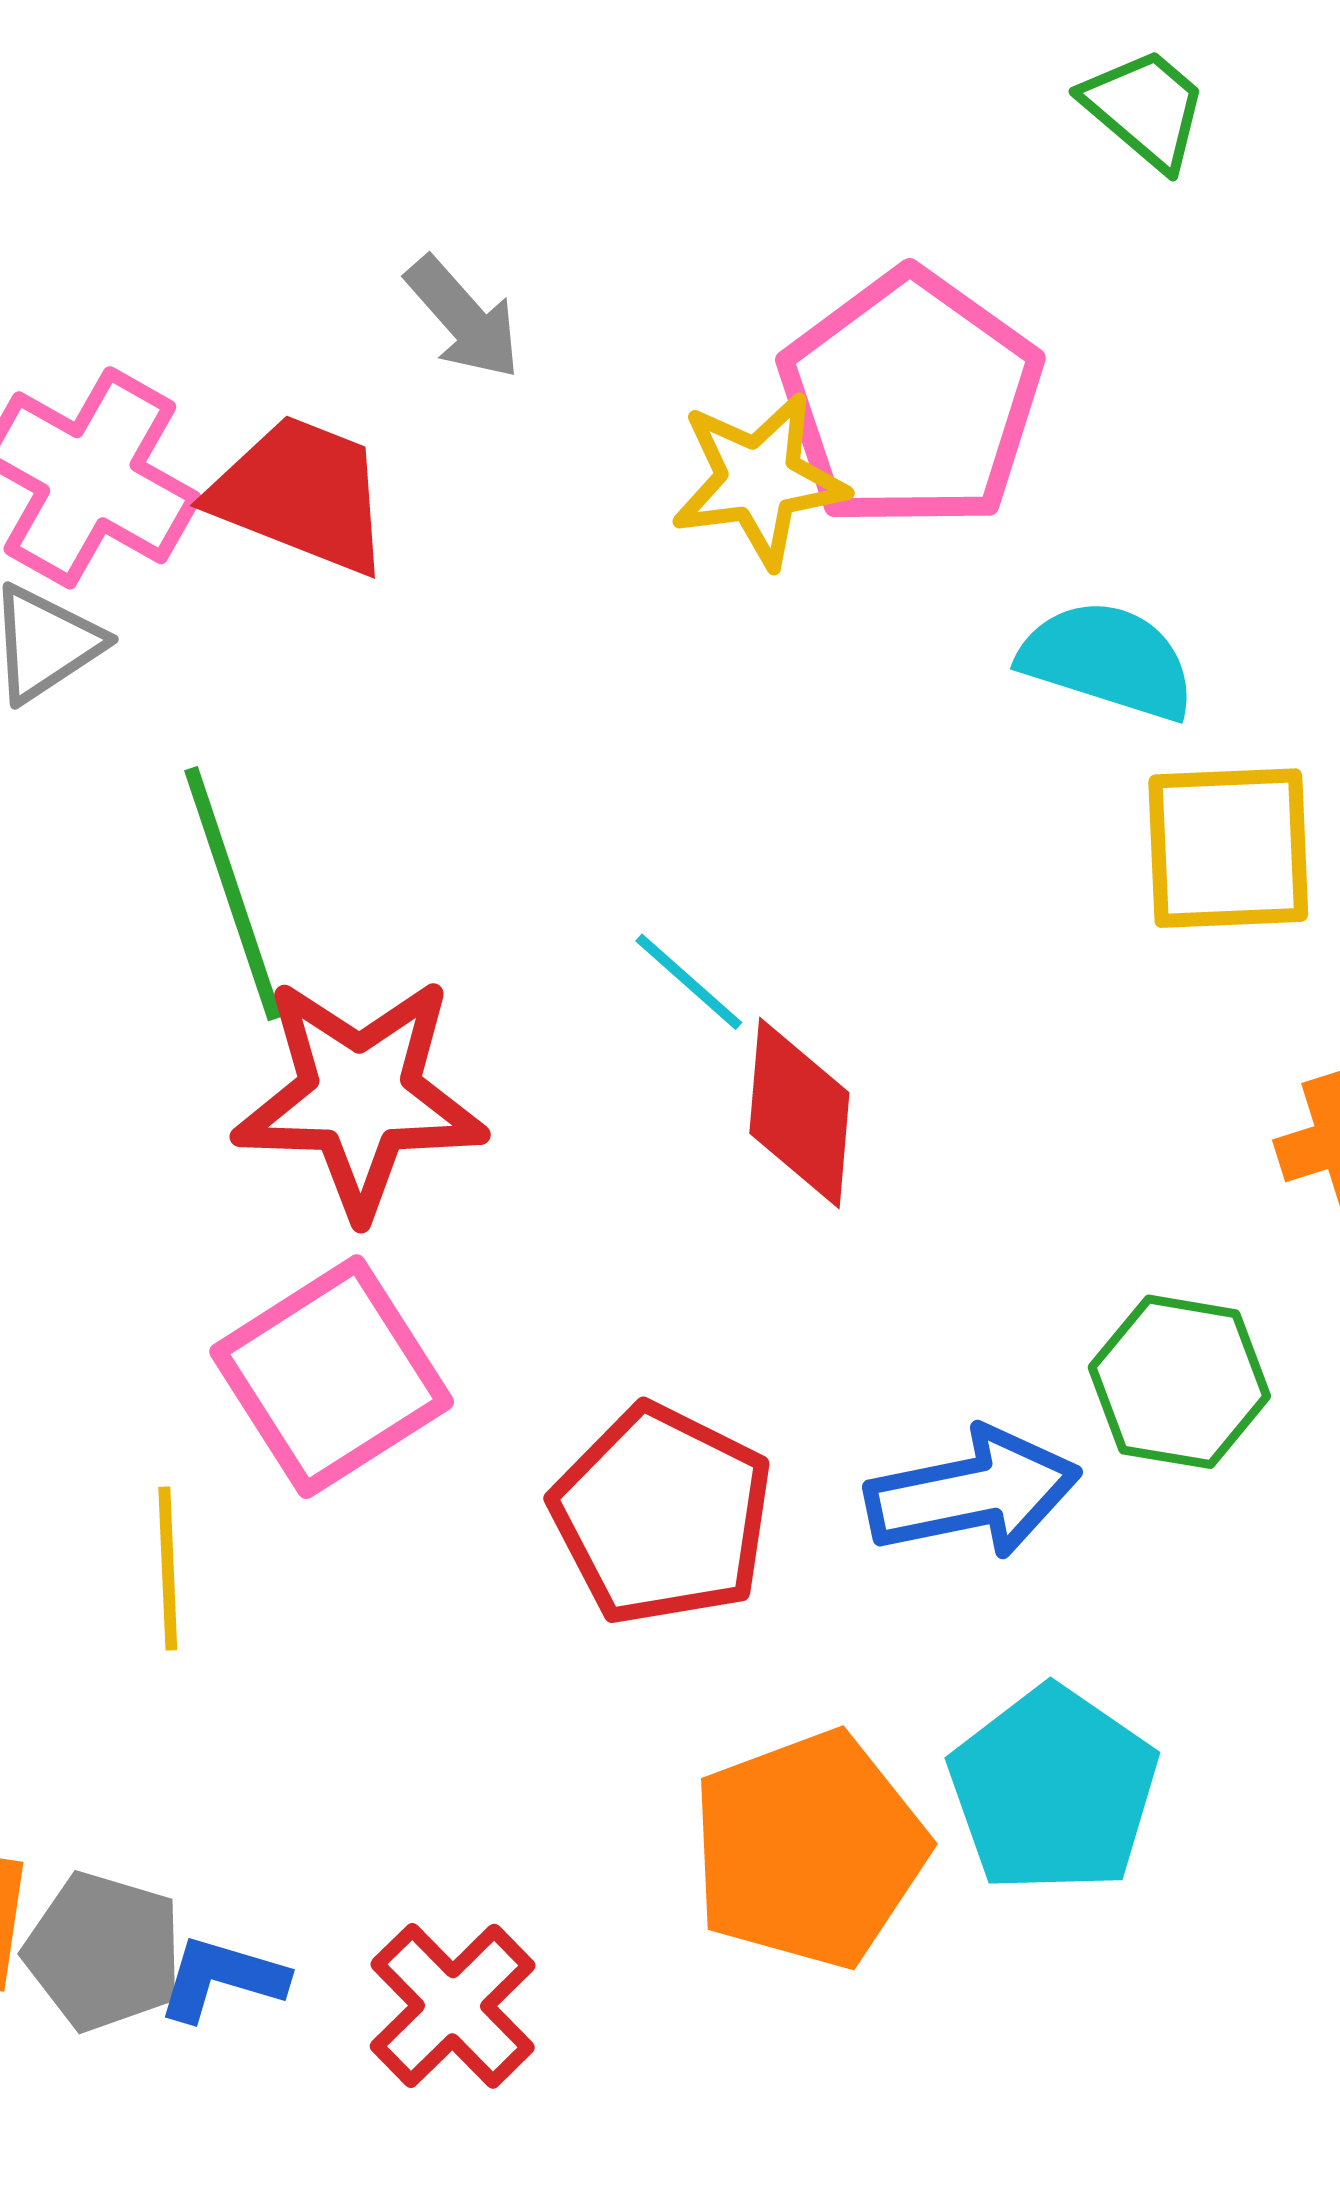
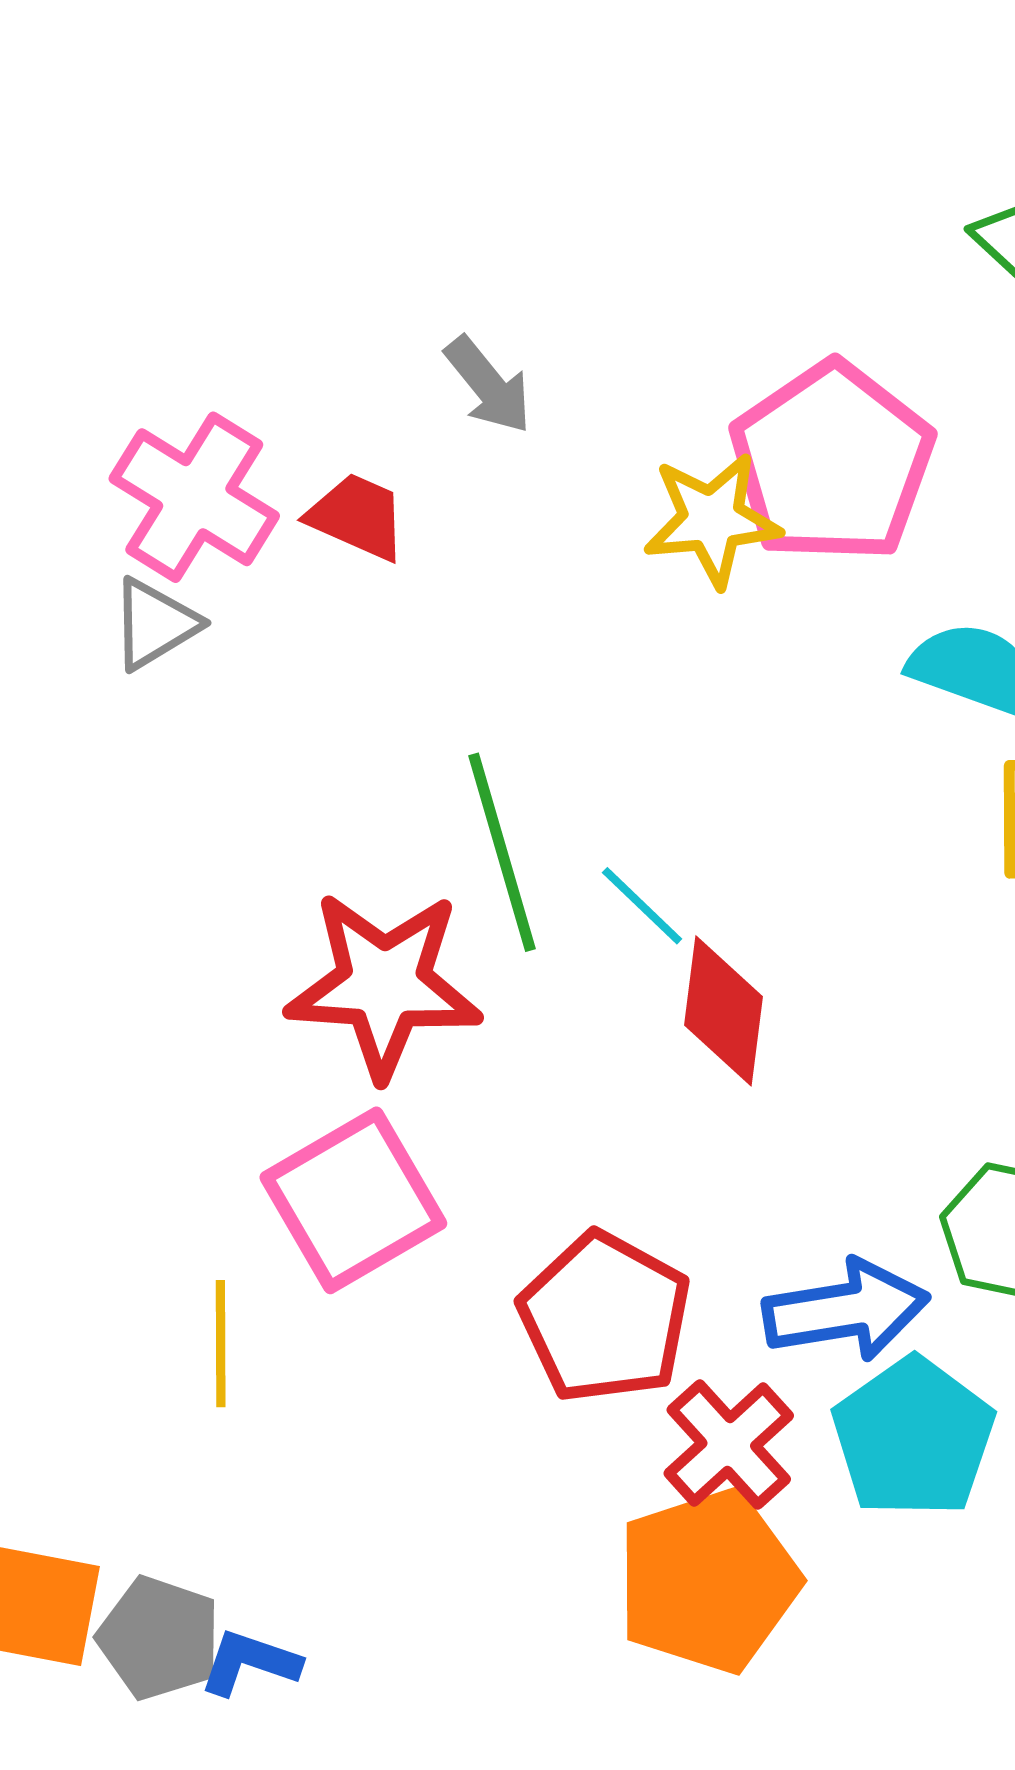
red trapezoid: (301, 494) -> (357, 517), size x0.7
green line: (233, 894) -> (502, 852), moved
cyan pentagon: (1053, 1790) -> (913, 1438), moved
red cross: (453, 2006) -> (729, 1445), moved

